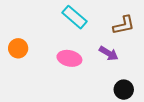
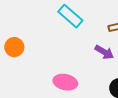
pink ellipse: (69, 58) -> (65, 82), moved

